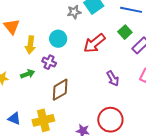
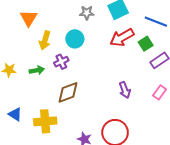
gray star: (74, 12) -> (87, 13), moved
red arrow: (94, 43) -> (122, 37), moved
purple cross: (49, 62) -> (61, 62), turned 32

